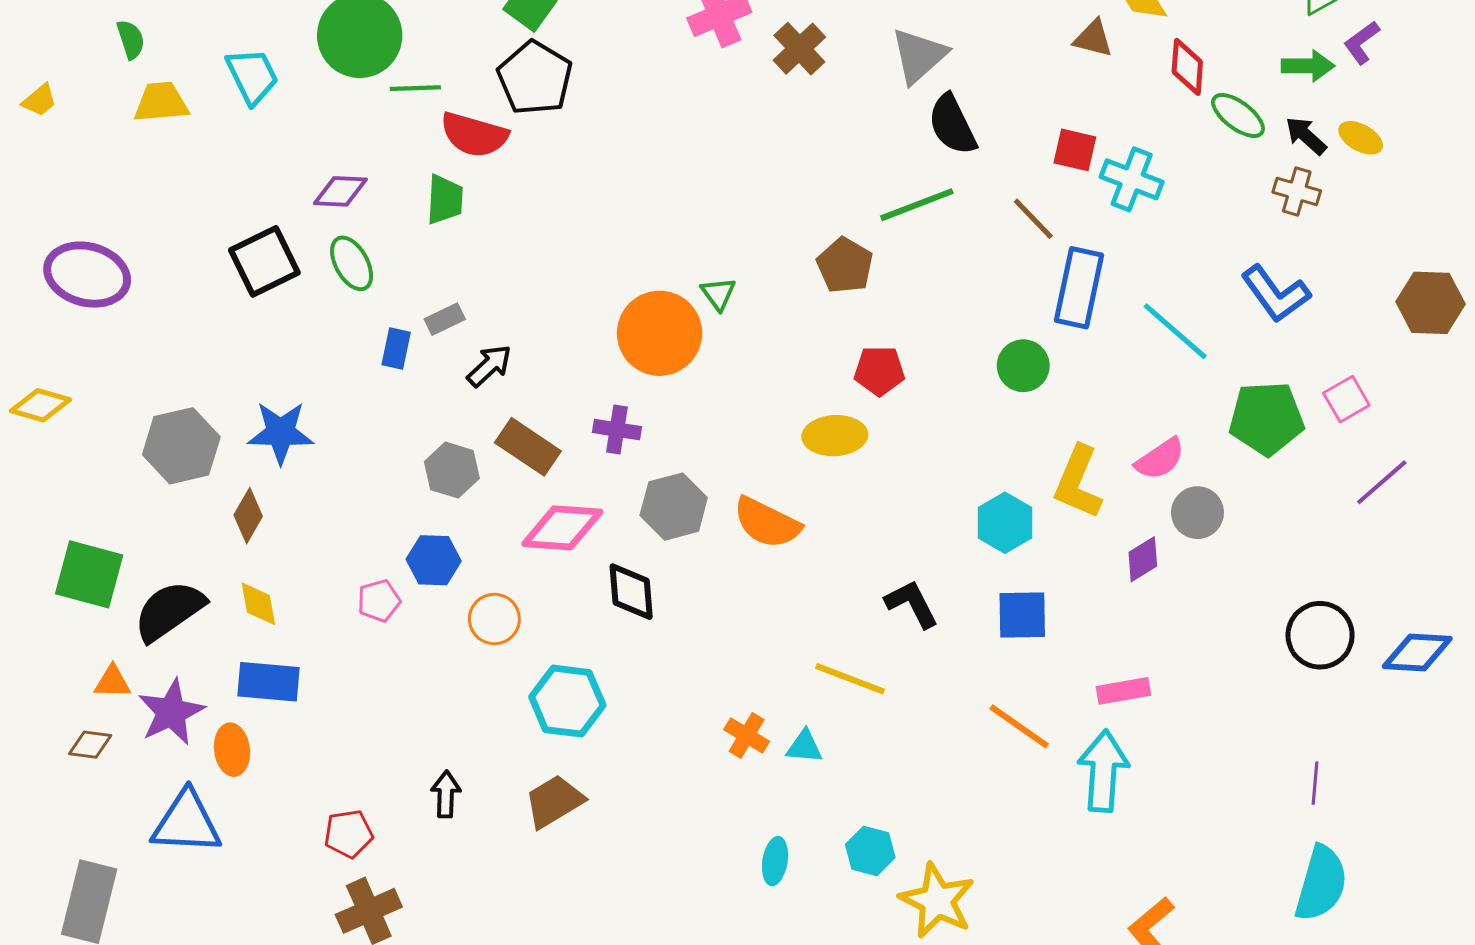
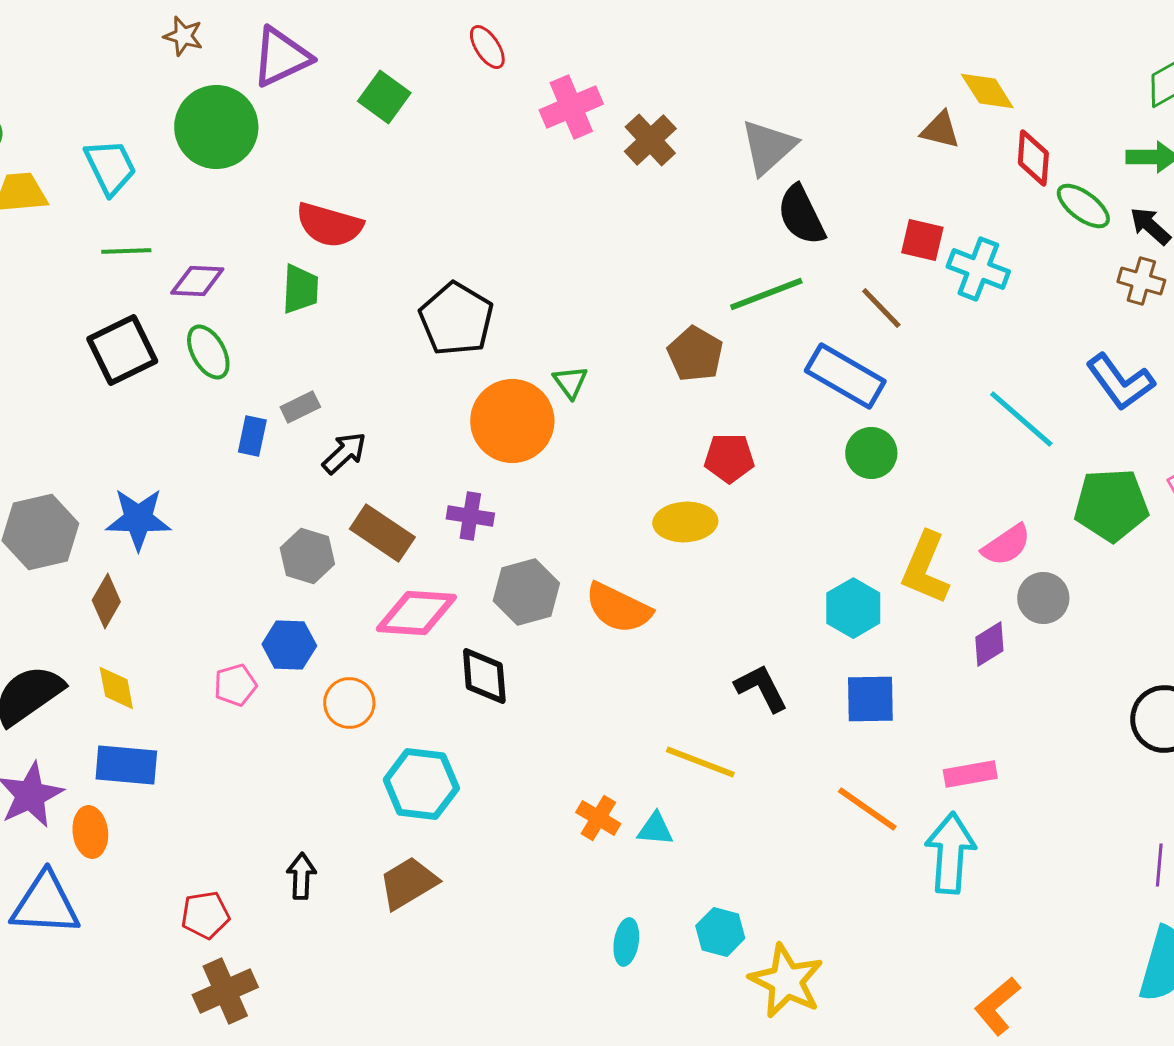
black pentagon: (535, 78) -> (456, 319), moved
green line: (415, 88) -> (126, 251), moved
blue rectangle: (1079, 288) -> (845, 376), moved, turned -72

